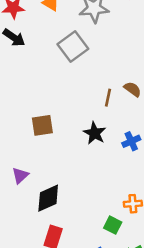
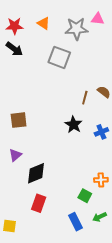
gray square: (73, 46) -> (59, 57), turned -35
brown square: (42, 125) -> (19, 120), moved

